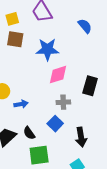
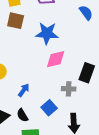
gray cross: (63, 102) -> (69, 89), moved
blue arrow: (21, 104) -> (24, 90), moved, turned -48

